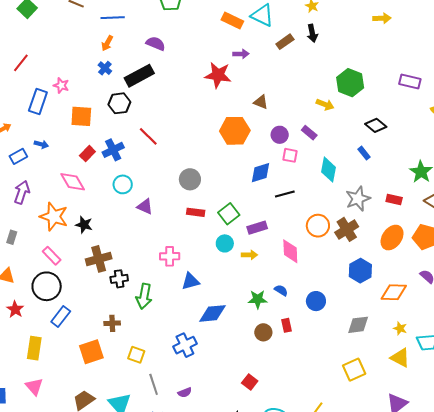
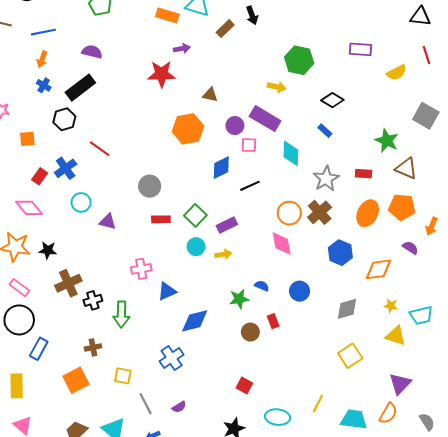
orange square: (81, 116) -> (27, 139), size x0.7
purple rectangle: (309, 133) -> (265, 119), size x1.8
pink diamond: (290, 251) -> (282, 244), moved

